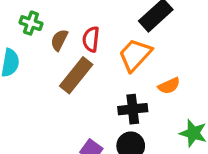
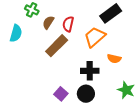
orange semicircle: (169, 86) -> (114, 59), turned 32

